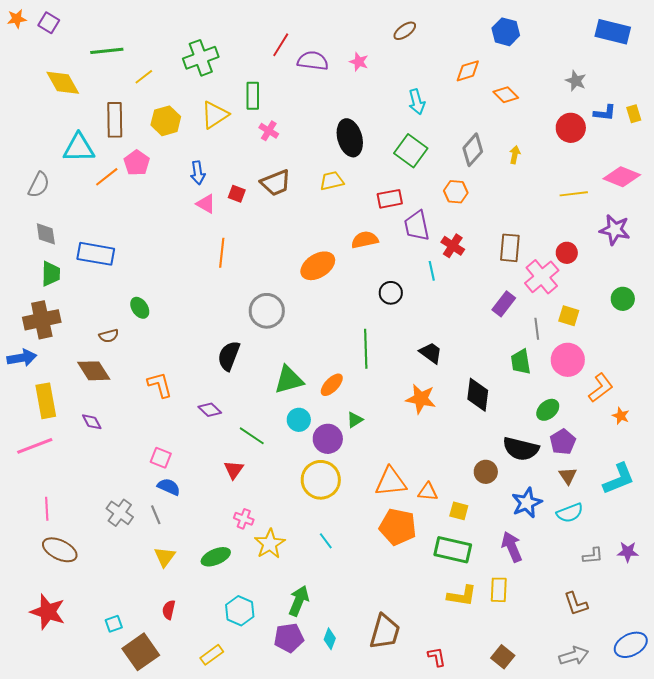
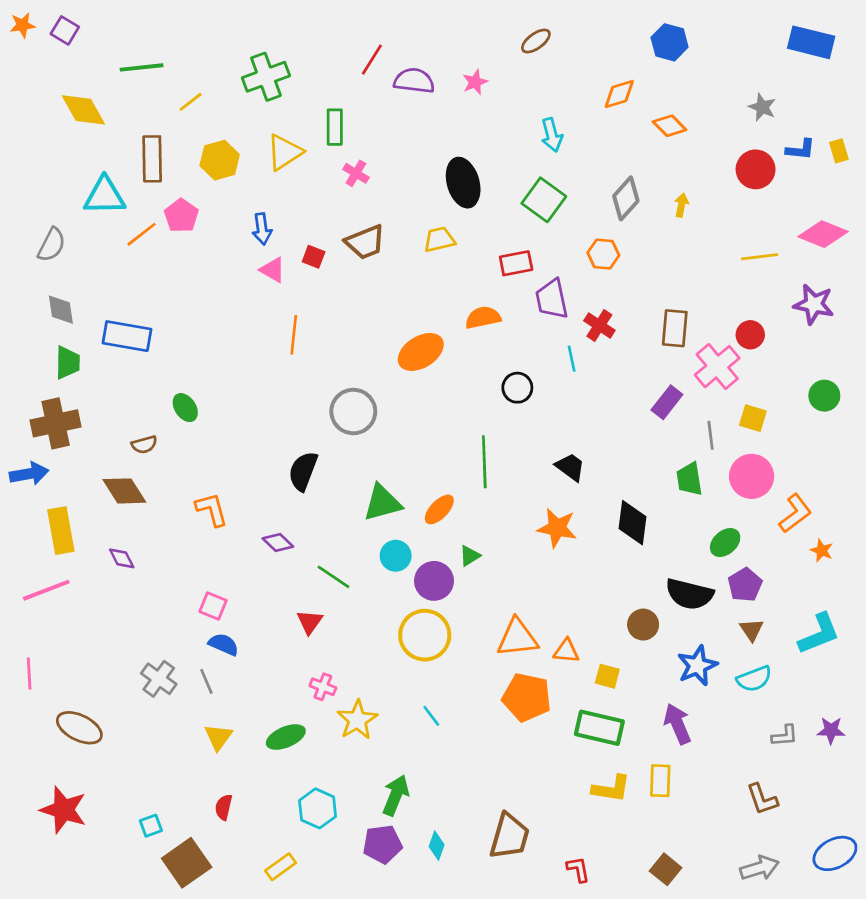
pink star: (359, 62) -> (475, 82), turned 30
pink line: (47, 509) -> (29, 674), moved

